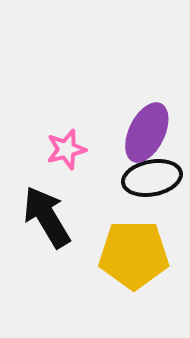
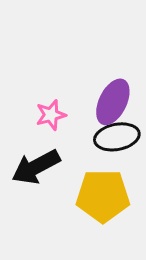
black arrow: (47, 217) -> (36, 167), turned -87

